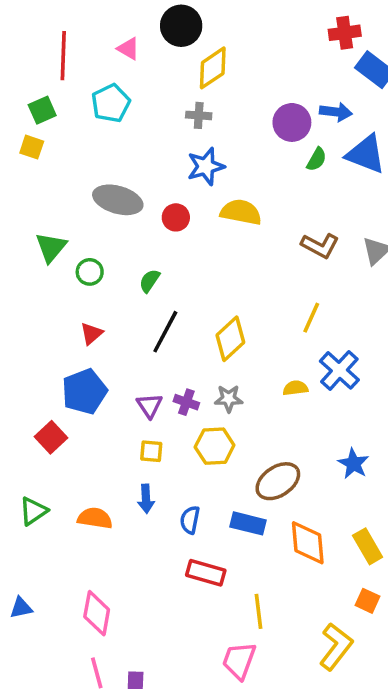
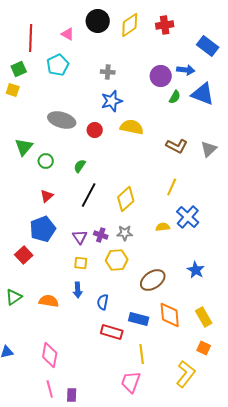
red cross: (345, 33) -> (165, 25), moved
yellow diamond: (213, 68) -> (130, 25), moved
blue rectangle: (248, 523) -> (139, 319), moved

